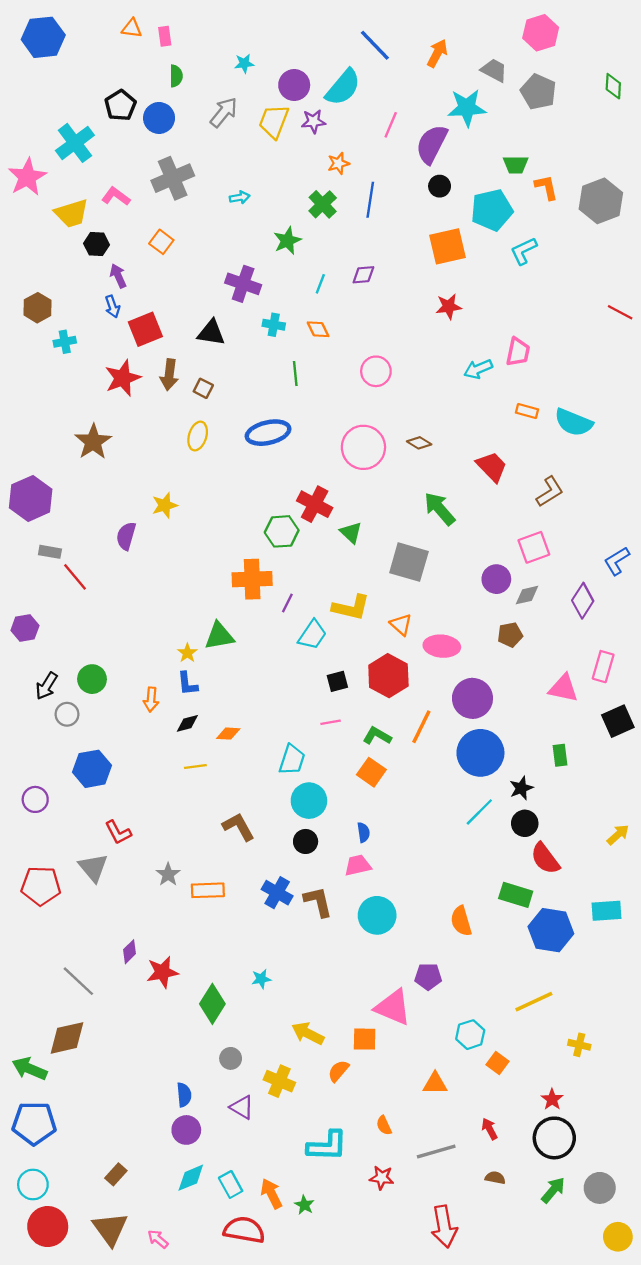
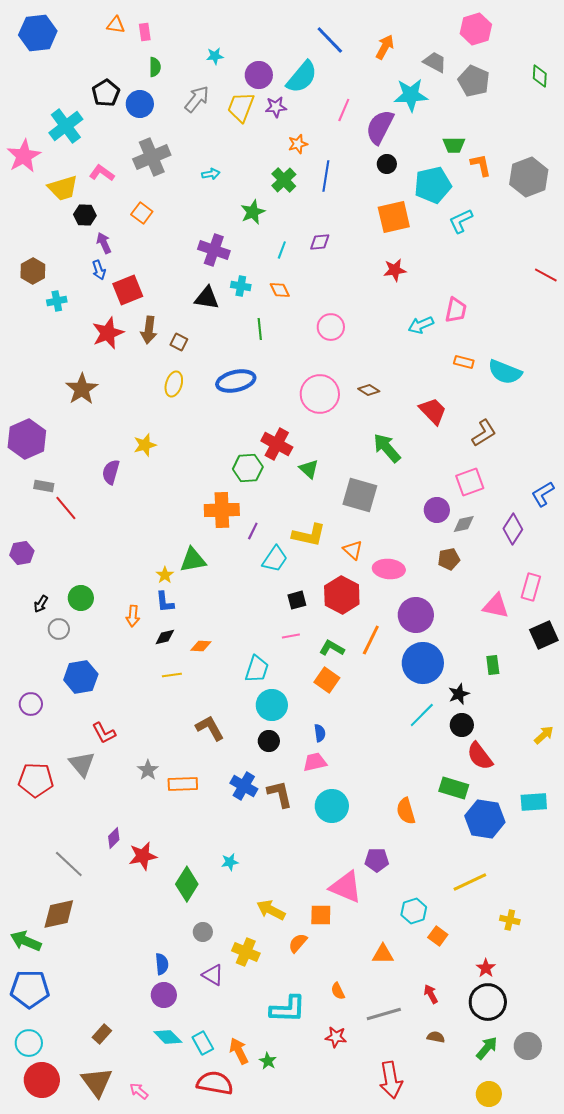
black triangle: (211, 333) -> (207, 298), moved
black arrow: (47, 686) -> (41, 604), size x0.7
cyan diamond: (191, 1178) -> (168, 1037), turned 68
yellow circle: (618, 1237) -> (489, 1094), moved

